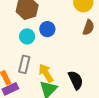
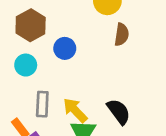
cyan circle: (27, 36) -> (26, 65), moved

